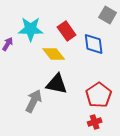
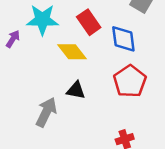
black triangle: (57, 84) -> (76, 90), size x0.7
red pentagon: (99, 95) -> (130, 81), moved

